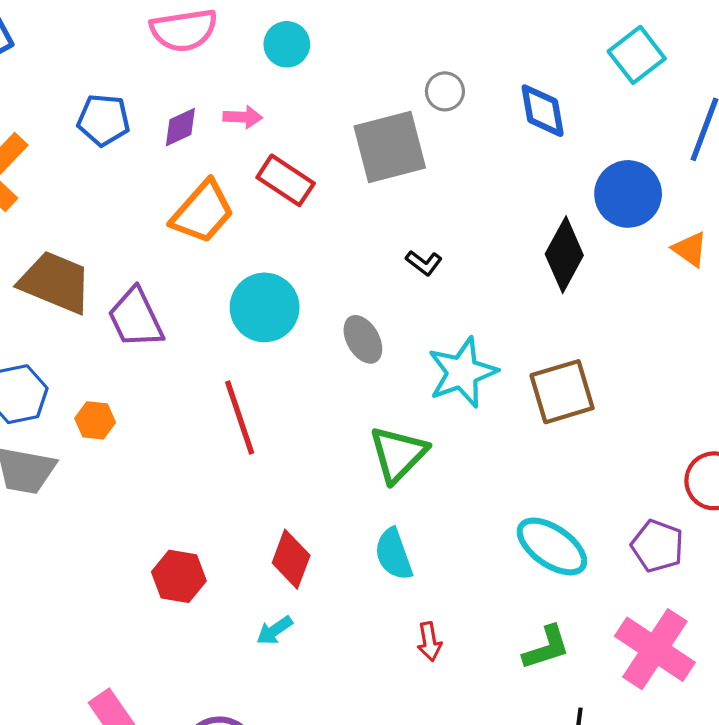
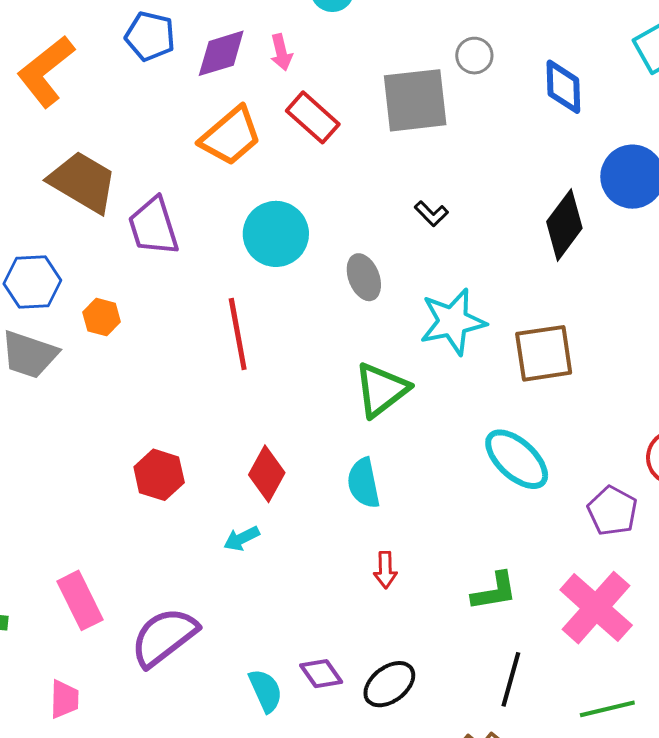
pink arrow: (243, 117) -> (281, 52), turned 66
purple diamond: (180, 127) -> (221, 53), size x1.4
cyan ellipse: (552, 546) -> (517, 459), moved

